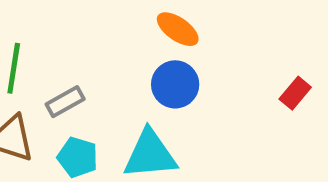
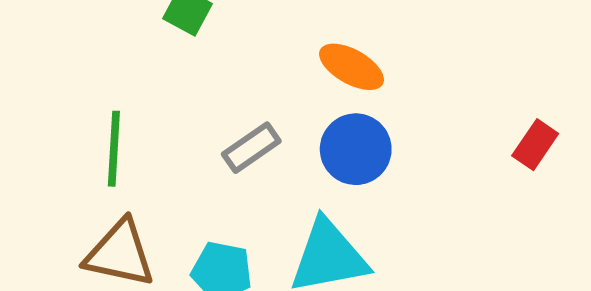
gray rectangle: (65, 102) -> (251, 148), moved

